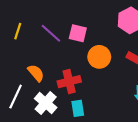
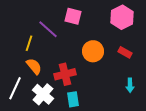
yellow line: (18, 31) -> (29, 43), moved
pink square: (78, 33) -> (73, 16), moved

